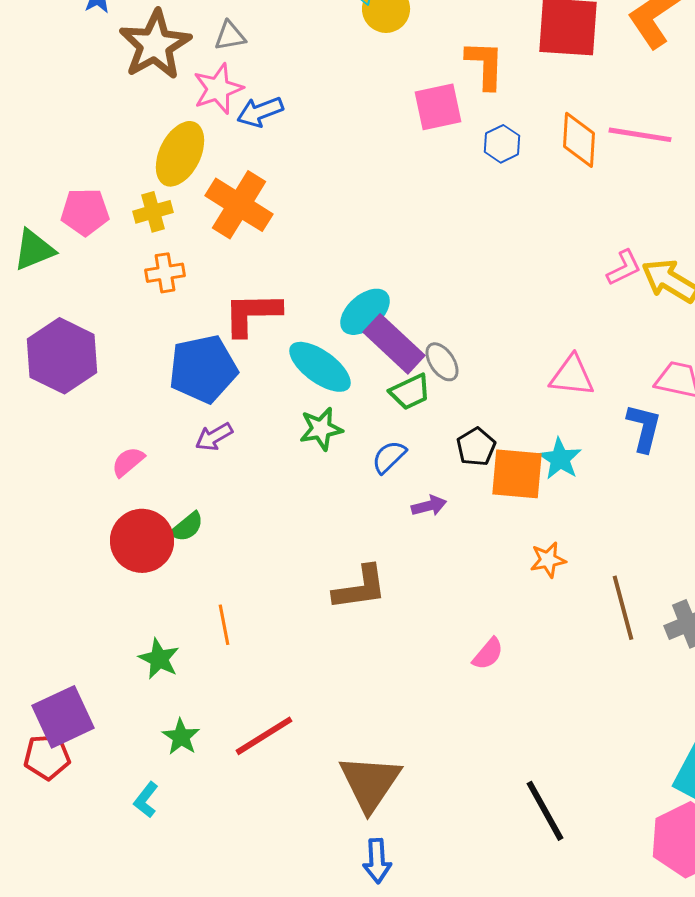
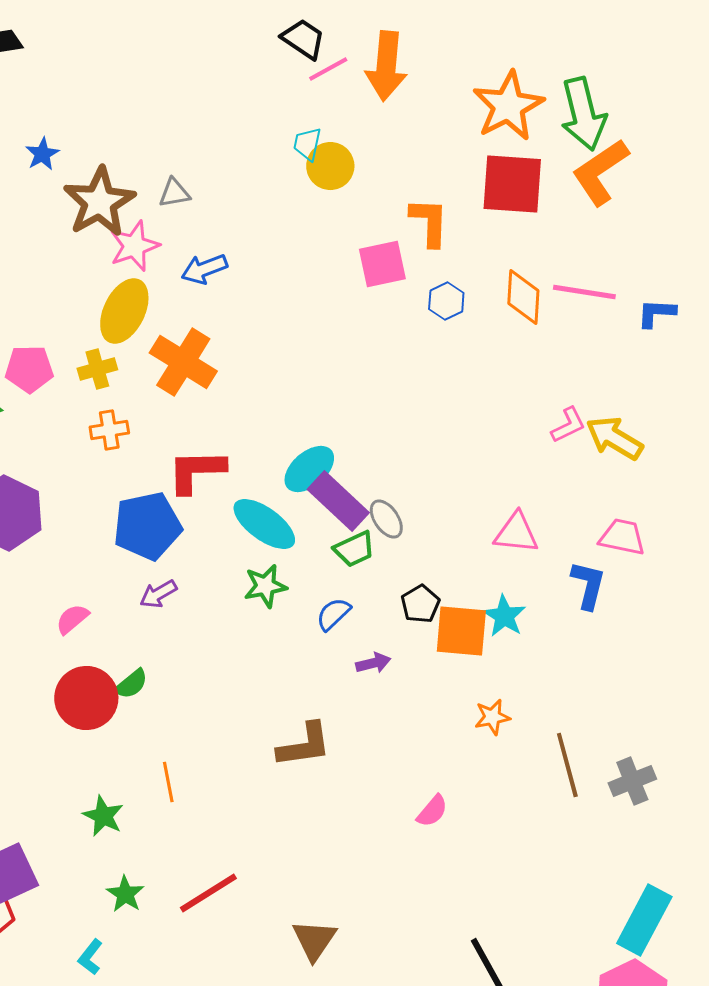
pink star: (218, 89) -> (134, 246), moved
brown triangle: (370, 783) -> (314, 940), size x0.7

